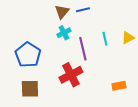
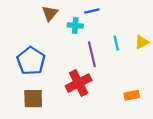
brown triangle: (62, 12) -> (50, 13), moved
cyan cross: (64, 33) -> (75, 25), moved, turned 32

